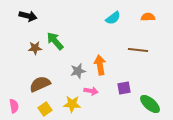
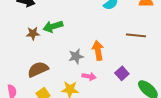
green arrow: (55, 41) -> (53, 26), turned -66
purple square: (124, 88) -> (122, 73), turned -32

